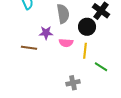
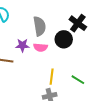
pink semicircle: (66, 43) -> (41, 47), moved
yellow line: (85, 51) -> (52, 77), moved

